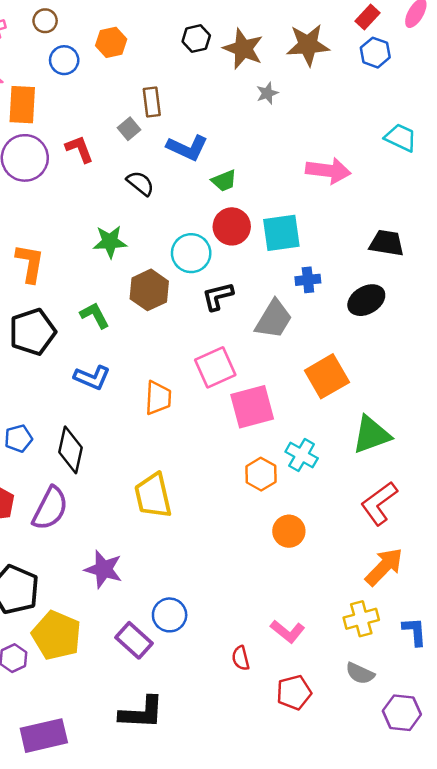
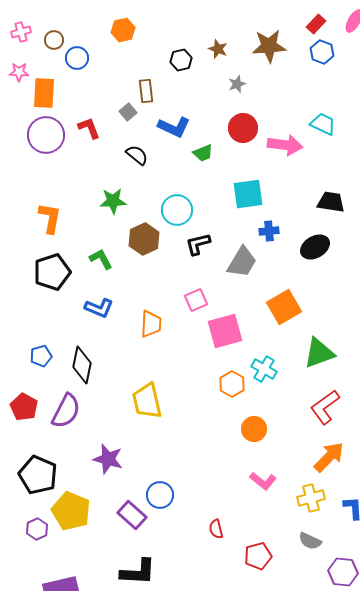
brown circle: (45, 21) -> (54, 40), moved
black hexagon: (196, 39) -> (181, 60), moved
orange hexagon: (111, 42) -> (123, 30), moved
brown star: (243, 49) -> (218, 49), size x0.6
cyan trapezoid: (401, 138) -> (323, 124), moved
red circle: (232, 226) -> (243, 128), moved
pink square: (215, 367) -> (196, 300), size x0.7
pink L-shape: (288, 631) -> (263, 481), moved

